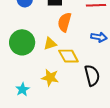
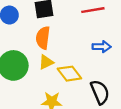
orange semicircle: (64, 22) -> (43, 38), moved

